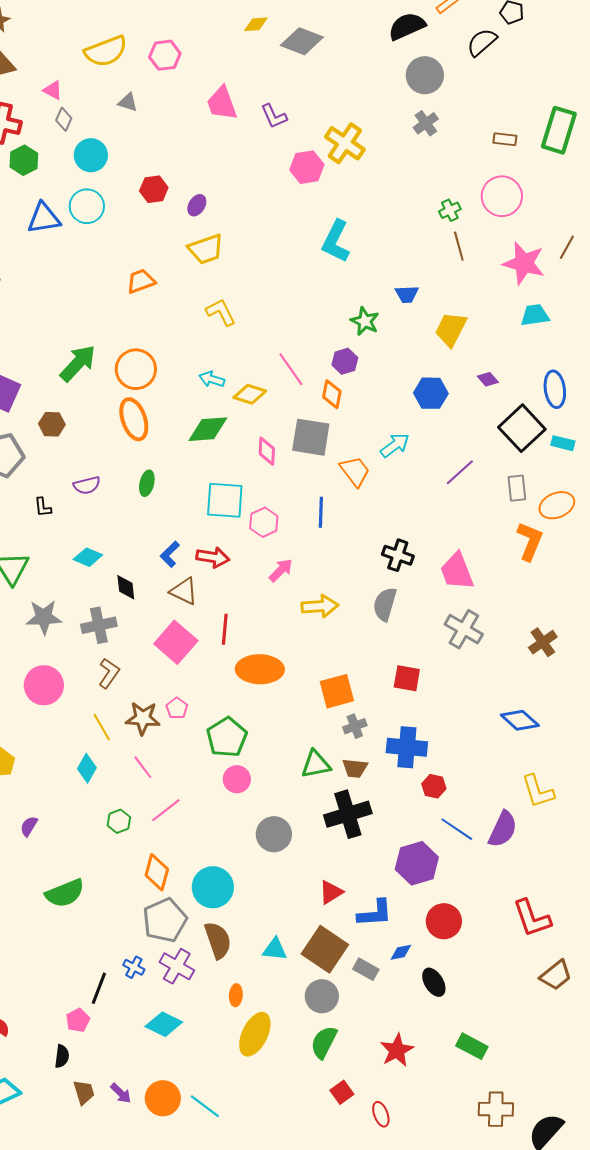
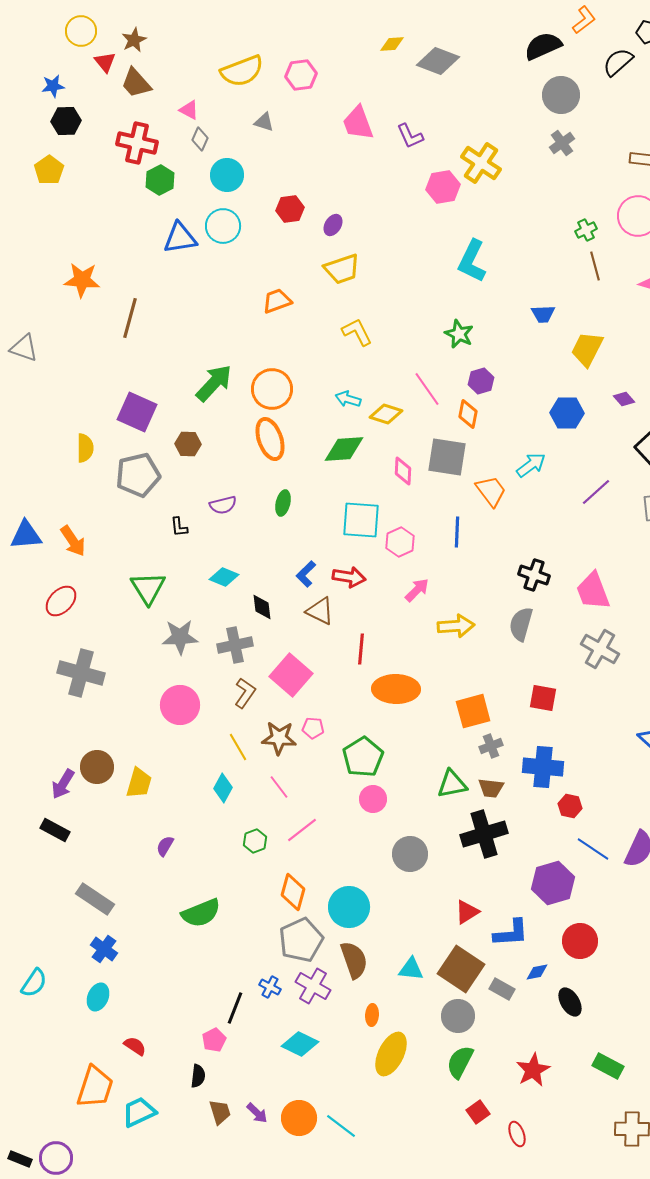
green star: (365, 321) -> (459, 334), moved
pink square: (176, 642) -> (291, 675), moved
pink pentagon: (177, 708) -> (313, 728), turned -30

